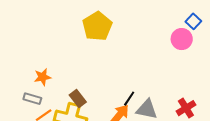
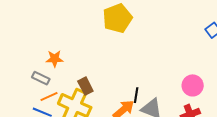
pink circle: (182, 39) -> (193, 85), moved
black line: (129, 99) -> (136, 95), turned -35

